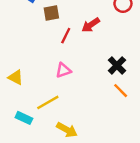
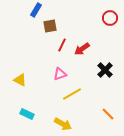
red arrow: (91, 25) -> (82, 49), moved
orange line: (121, 91) -> (108, 114), moved
yellow line: (48, 102) -> (72, 94), moved

